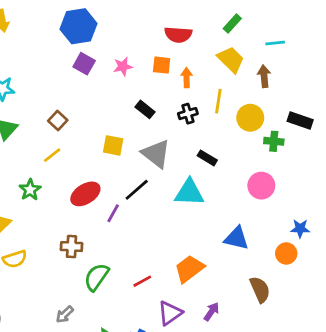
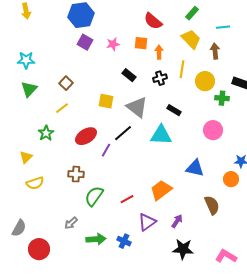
red semicircle: (178, 35) -> (153, 21), turned 36

